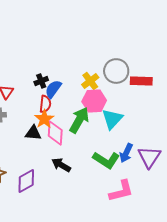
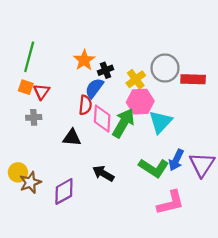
black cross: (41, 81) -> (105, 70), moved
orange star: (44, 119) -> (84, 60), moved
pink diamond: (55, 133) -> (102, 119), moved

